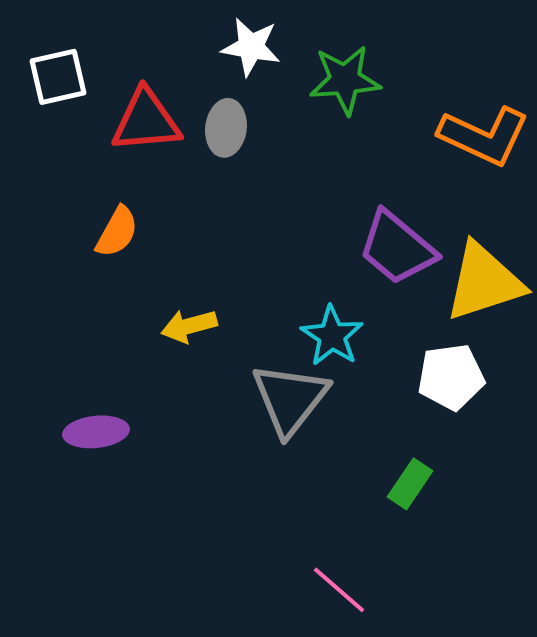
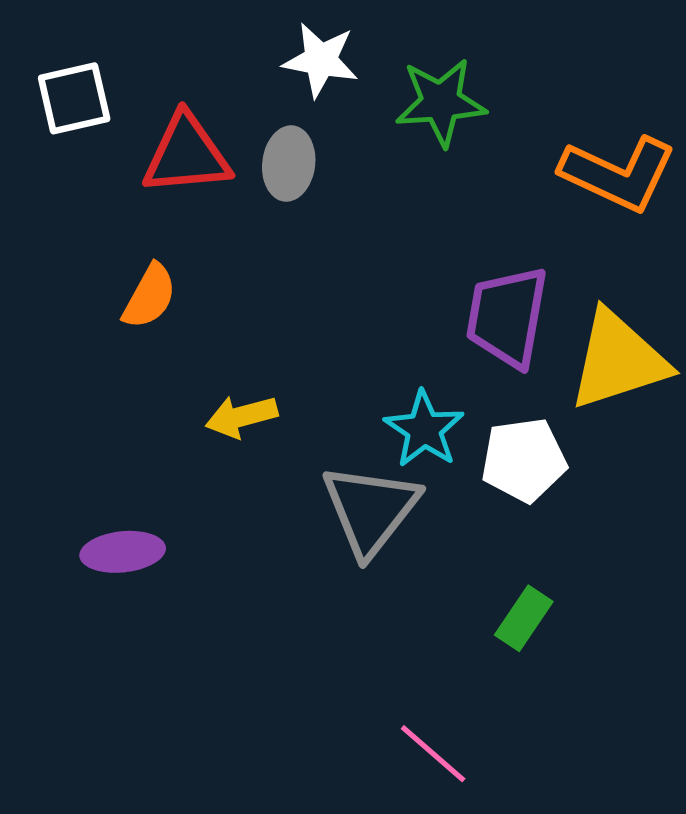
purple trapezoid: (397, 248) -> (507, 317), turned 60
white pentagon: (451, 377) -> (524, 460), moved

